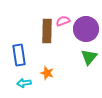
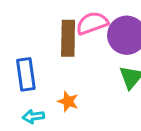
pink semicircle: (63, 21) -> (92, 23), size x1.5

